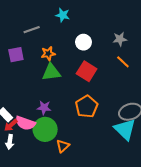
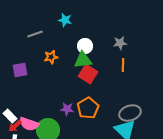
purple square: (16, 55) -> (20, 70), moved
orange line: (123, 62) -> (123, 65), turned 48
green triangle: (51, 72) -> (83, 60), moved
purple star: (44, 108) -> (67, 109), moved

